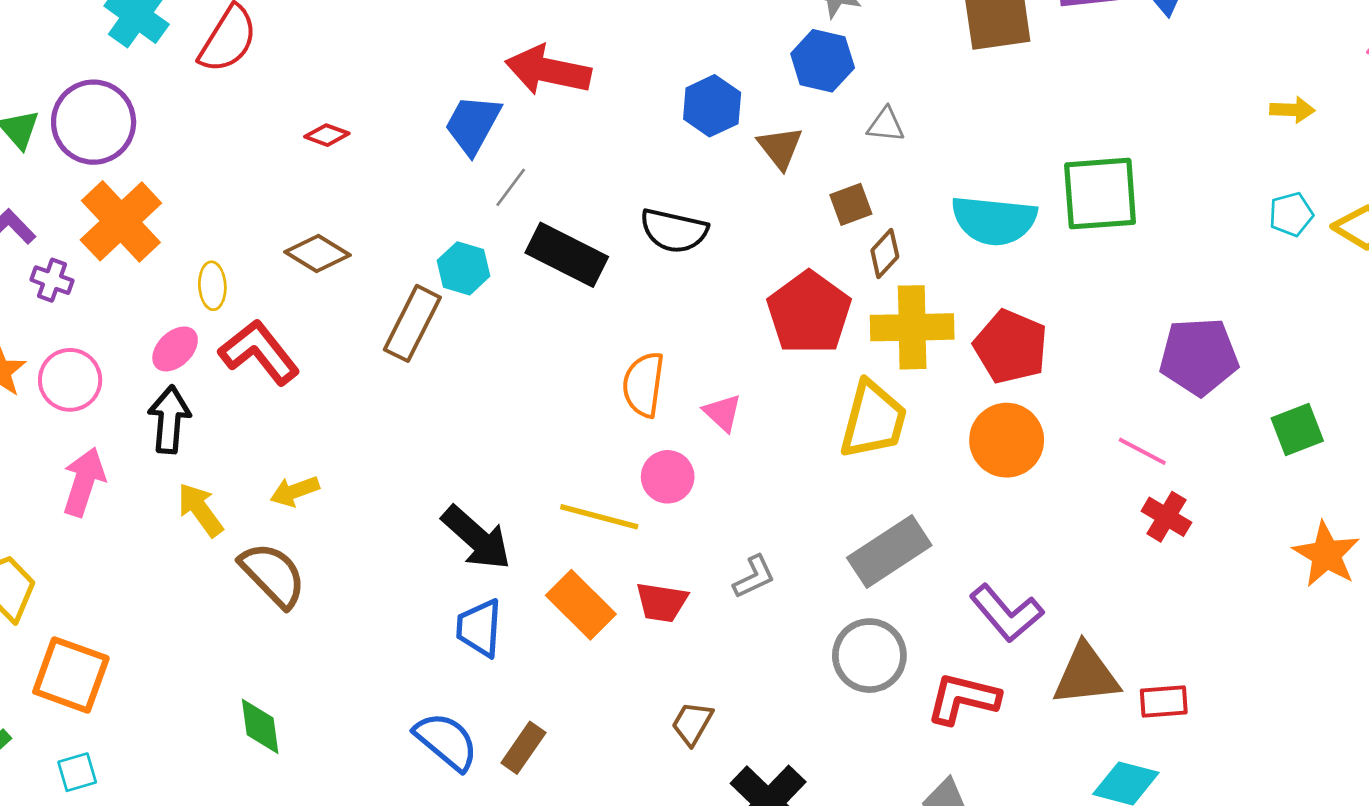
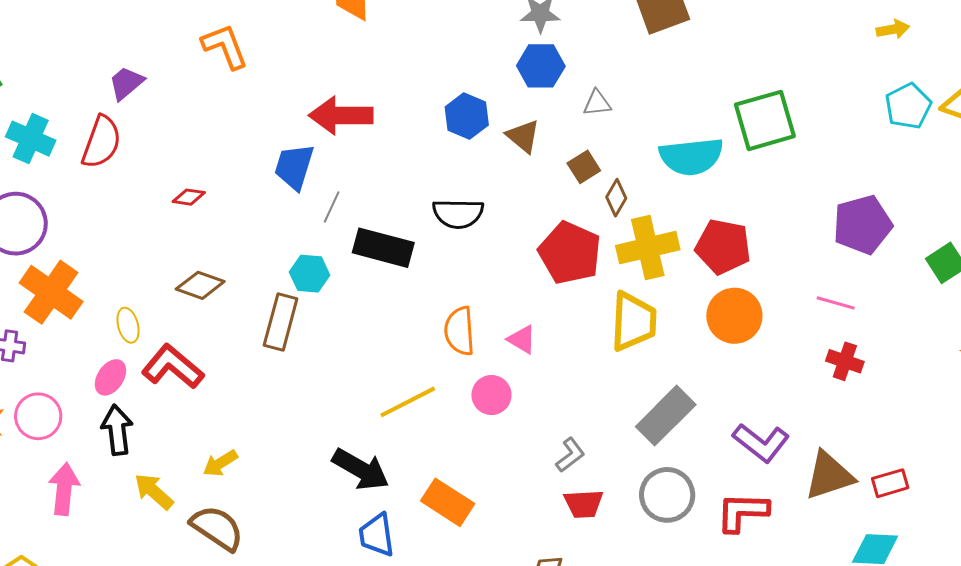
cyan pentagon: (1291, 214) -> (908, 106), size x1.4
yellow line: (599, 517) -> (408, 402), moved, turned -30
red cross: (1166, 517) -> (845, 361), moved
red trapezoid: (662, 602) -> (584, 504), moved

